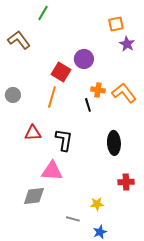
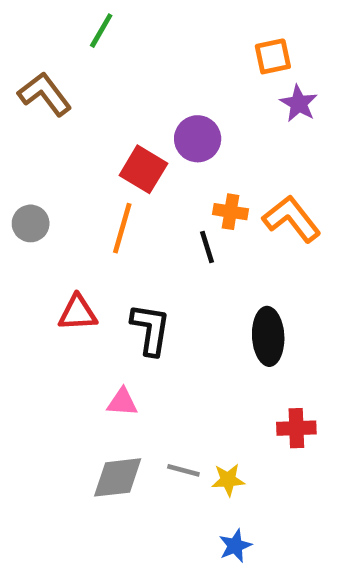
pink triangle: (52, 171) -> (122, 402), size x0.6
gray diamond: (34, 196) -> (118, 477), moved
gray line: (73, 219) -> (183, 470), moved

